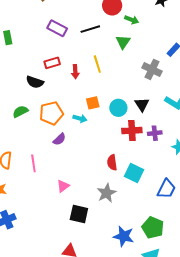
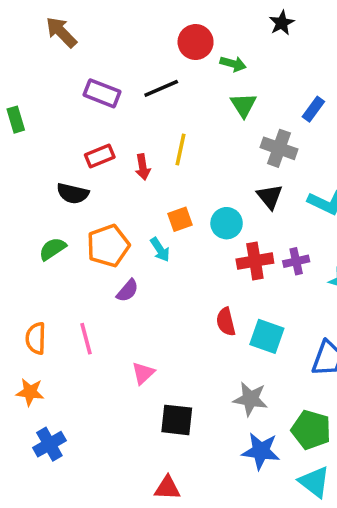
green triangle: (123, 42) -> (243, 105), moved
yellow line: (97, 64) -> (180, 149), turned 36
black triangle: (142, 104) -> (270, 197), moved
cyan arrow: (80, 118) -> (160, 250), turned 48
gray star: (107, 193) -> (250, 399), moved, turned -30

